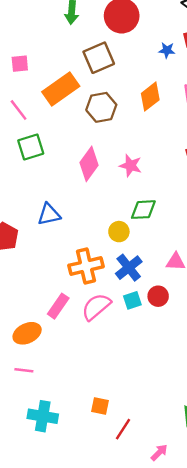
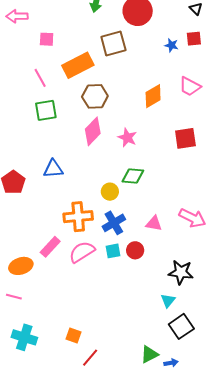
orange diamond: (150, 97) -> (153, 96), moved
brown hexagon: (101, 107) -> (95, 96), moved

